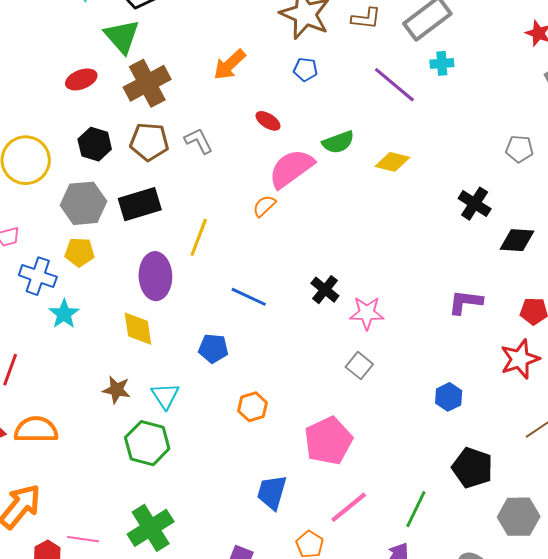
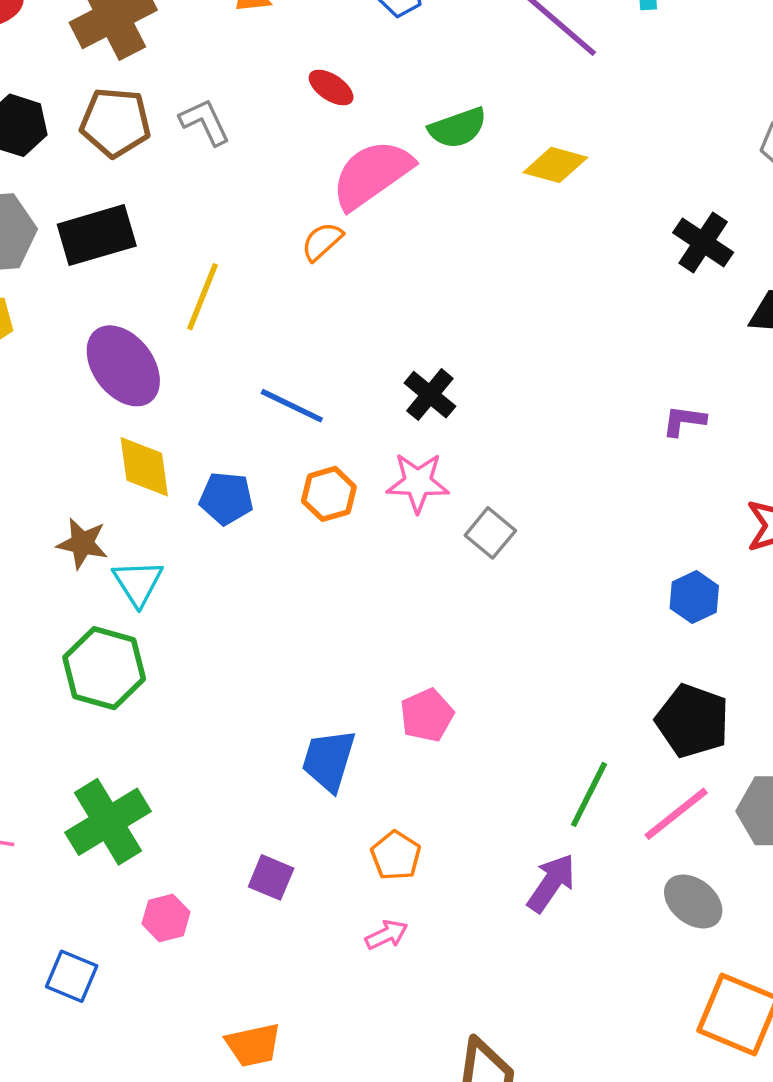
purple ellipse: (155, 276) -> (123, 366), turned -36
purple L-shape: (465, 302) -> (684, 421), size x0.7
pink star: (367, 313) -> (418, 483), moved
yellow diamond: (138, 329) -> (144, 467), moved
brown star: (117, 390) -> (82, 543), moved
blue hexagon: (449, 397) -> (694, 597), moved
orange hexagon: (253, 407) -> (329, 494), moved
pink pentagon: (328, 441) -> (427, 715), moved, size x0.6
pink line: (349, 507) -> (676, 814), moved

